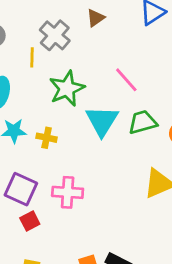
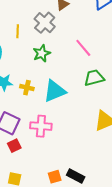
gray cross: (55, 35) -> (45, 23), moved
green star: (67, 88) -> (42, 53), size x0.7
cyan triangle: (102, 121) -> (55, 91), moved, turned 35

